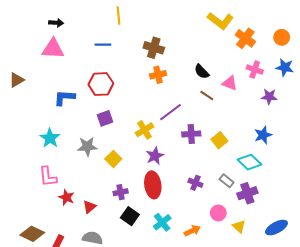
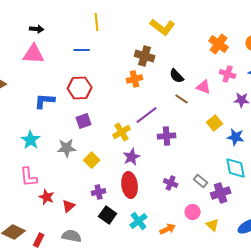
yellow L-shape: (220, 21) -> (163, 27), moved
brown cross: (154, 48) -> (145, 56), moved
blue star: (263, 135) -> (236, 137), turned 30
yellow square: (219, 140) -> (215, 123), moved
cyan diamond: (249, 162) -> (236, 168), moved, turned 35

